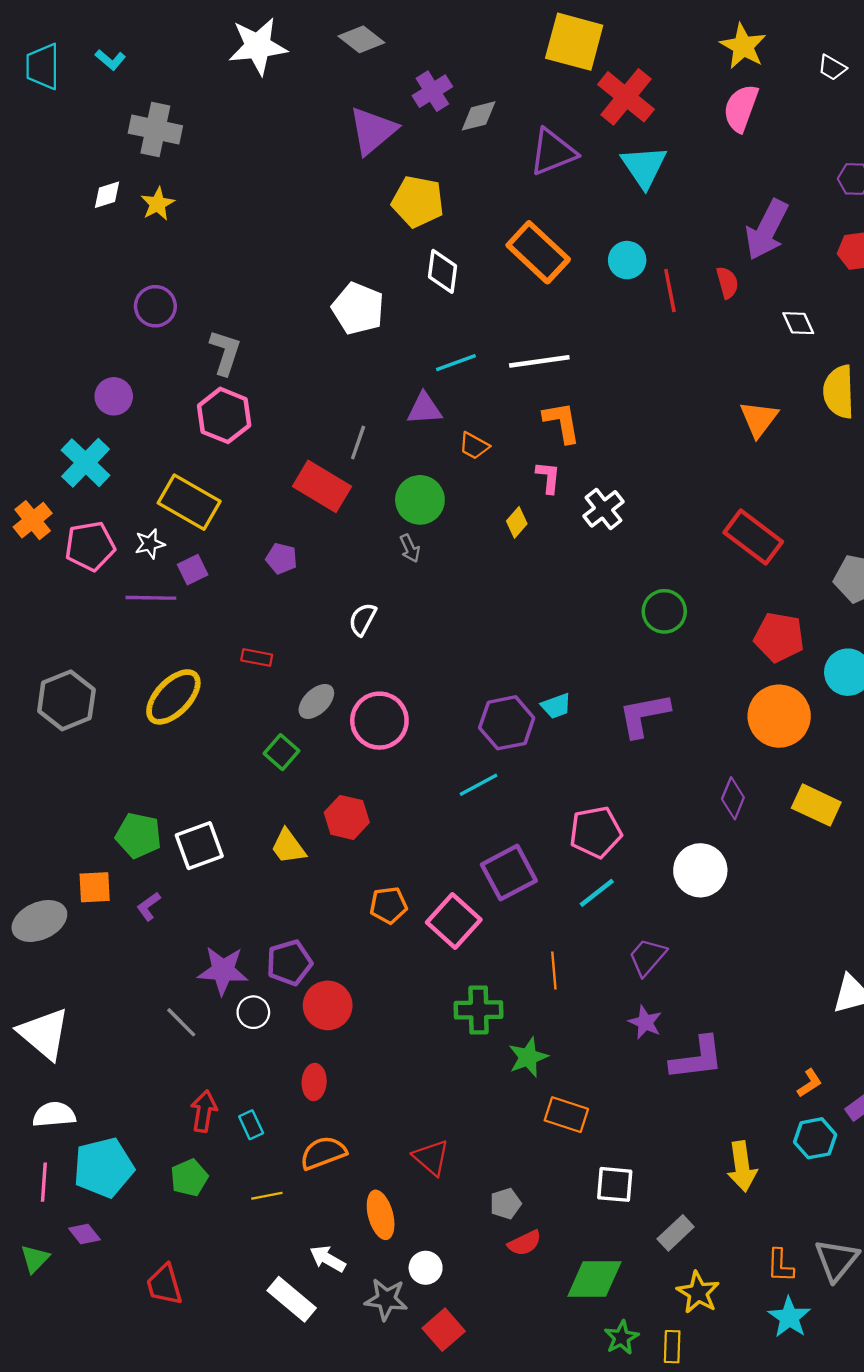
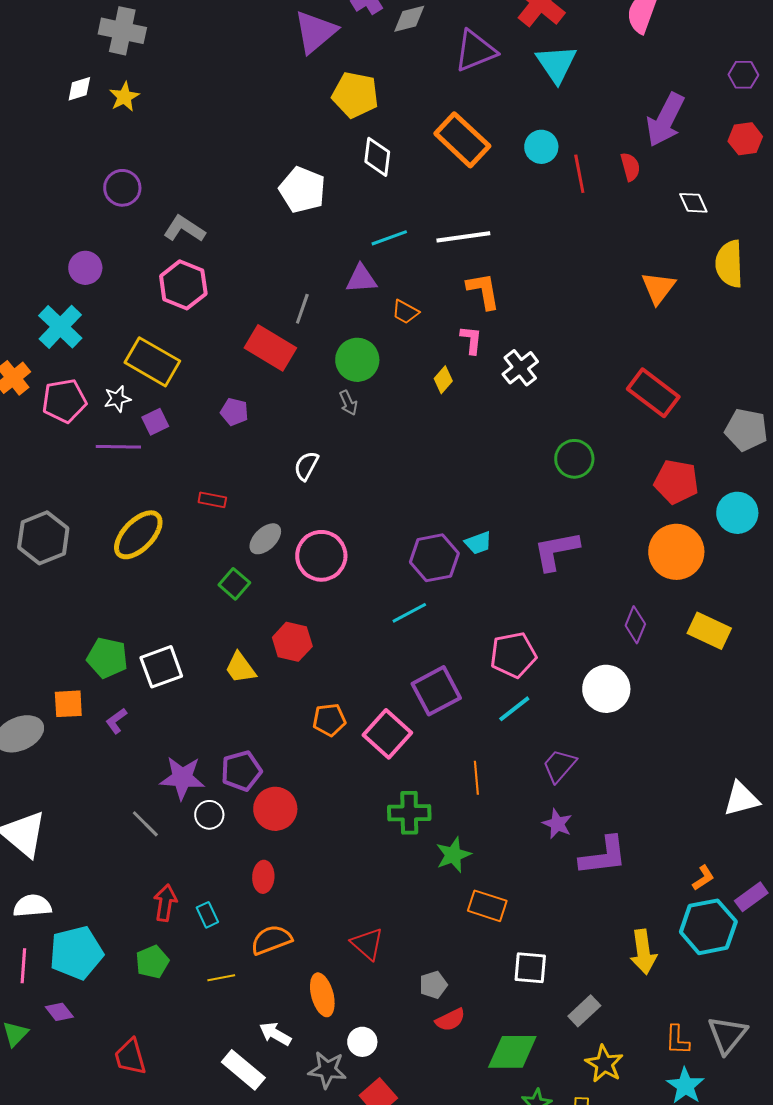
gray L-shape: (225, 352) -> (184, 229), turned -75
cyan hexagon: (815, 1138) -> (708, 927), size x1.5

